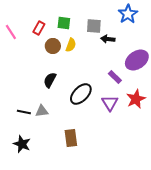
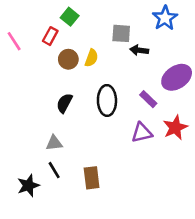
green square: (64, 23) -> (70, 17), moved, turned 32
black ellipse: (81, 94) -> (107, 100), moved, turned -45
purple triangle: (110, 103) -> (142, 133), turned 48
black line: (24, 112) -> (54, 170), moved, turned 48
black star: (22, 144) -> (28, 186), turned 30

